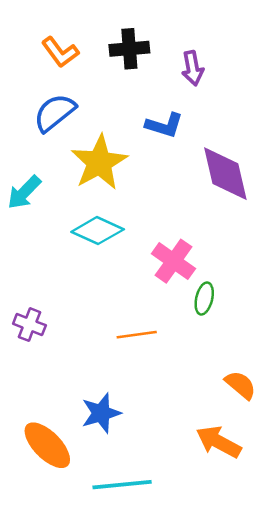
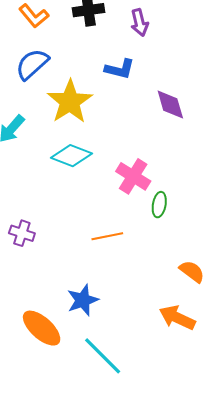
purple diamond: (225, 174) -> (170, 105), size x0.7
cyan line: (122, 485) -> (103, 356), turned 54

